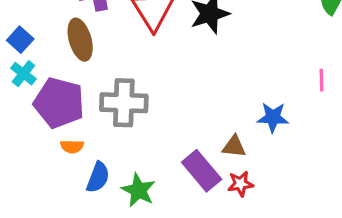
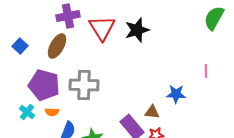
brown ellipse: (80, 40) -> (57, 46), turned 45
cyan cross: (23, 74) -> (27, 112), moved

